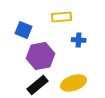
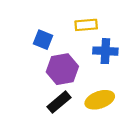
blue cross: (79, 40) -> (105, 51), size x1.5

